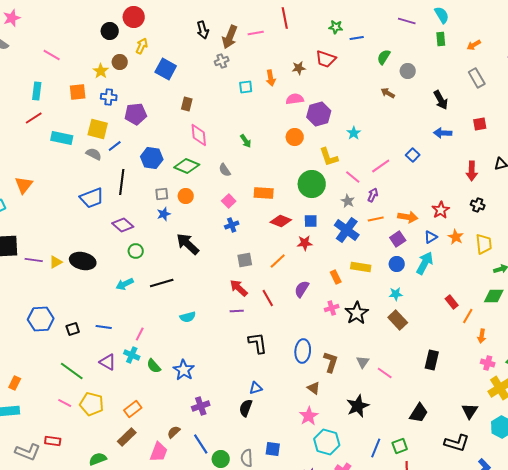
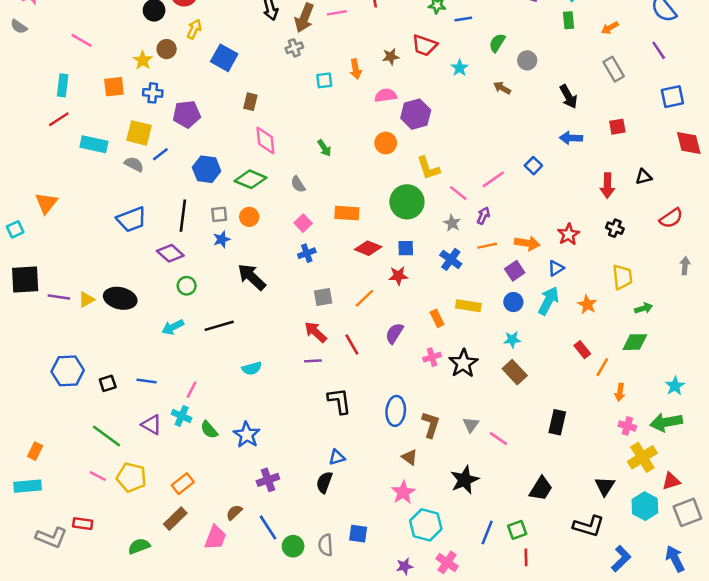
cyan star: (354, 133) -> (460, 68), moved
black line: (122, 182) -> (183, 216), moved
blue cross: (347, 230) -> (451, 259), size x0.7
orange star: (456, 237) -> (587, 305), moved

